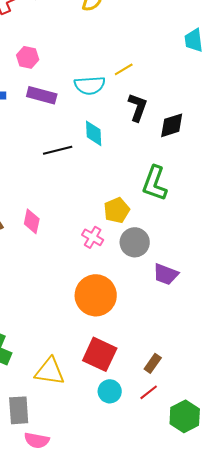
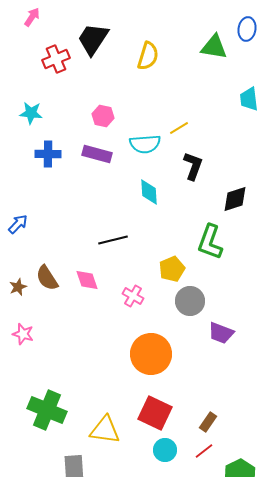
pink hexagon: (28, 57) -> (103, 116), moved
black diamond: (172, 125) -> (235, 199), moved
black line: (58, 150) -> (113, 240), moved
pink diamond: (32, 221) -> (87, 280), turned -30
pink cross: (93, 237) -> (133, 296), moved

